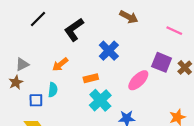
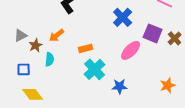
blue cross: (109, 51) -> (123, 17), moved
brown star: (16, 82) -> (36, 45), moved
blue square: (36, 100) -> (24, 69), moved

